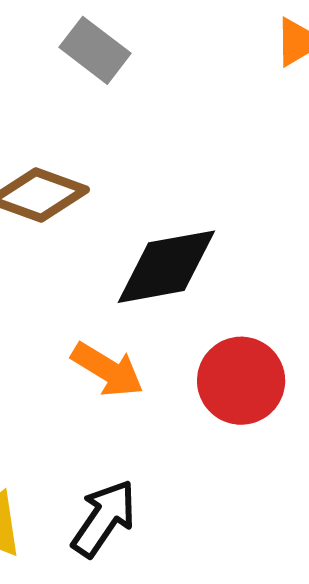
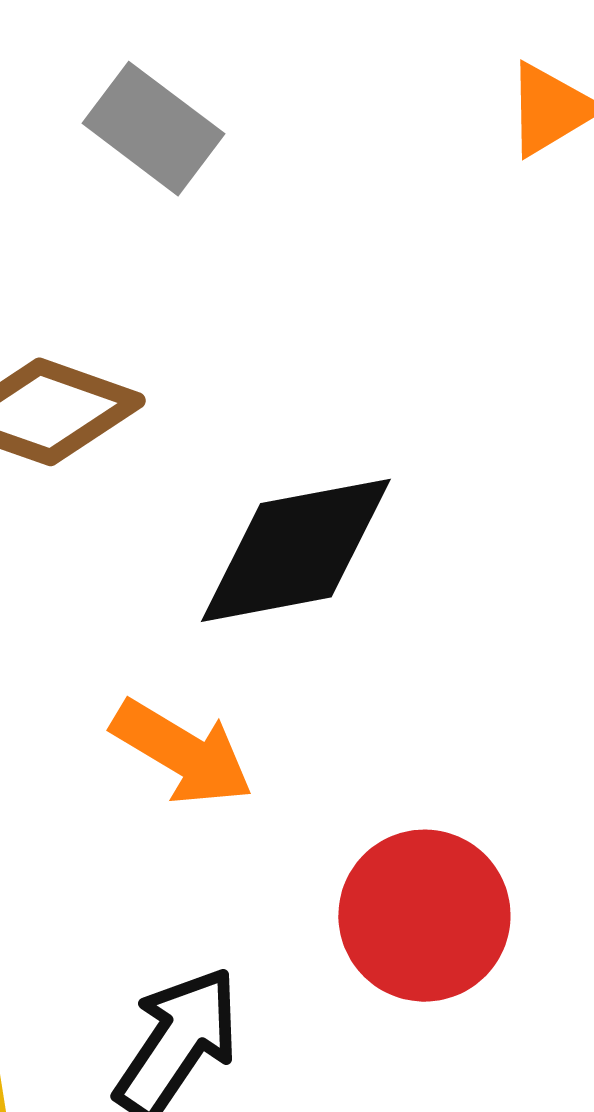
red circle: (241, 381) -> (424, 916), moved

